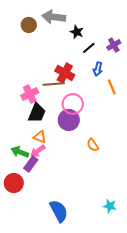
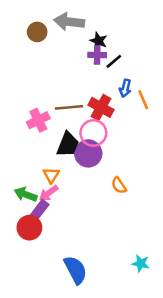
purple cross: (114, 45) -> (97, 55), moved, turned 32
red cross: (65, 73) -> (101, 107), moved
orange line: (112, 87) -> (143, 100), moved
black trapezoid: (37, 113) -> (68, 144), moved
orange triangle: (40, 137) -> (51, 175), turned 40
red circle: (14, 183) -> (29, 228), moved

